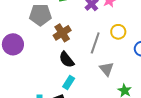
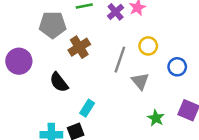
black semicircle: (67, 60) -> (59, 82), moved
gray triangle: (107, 69) -> (140, 81), moved

